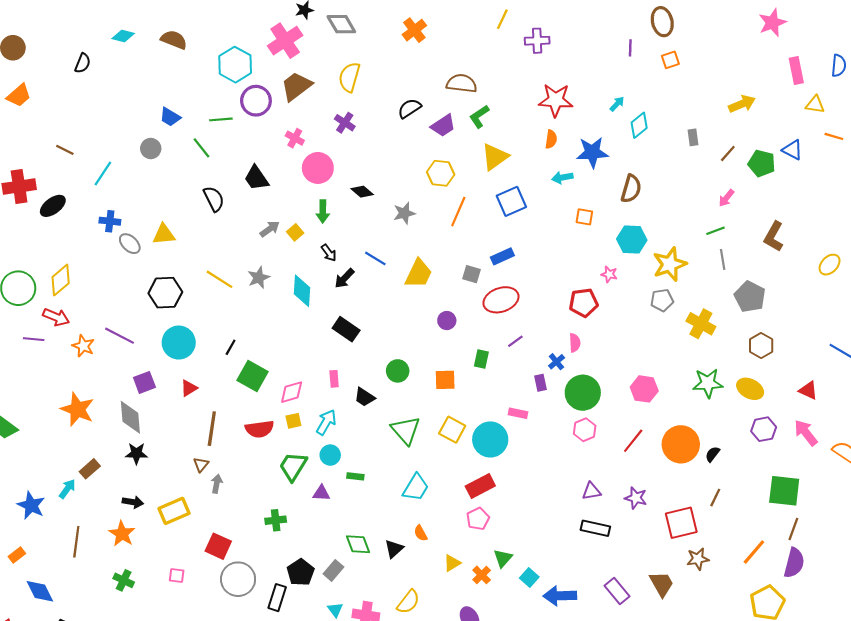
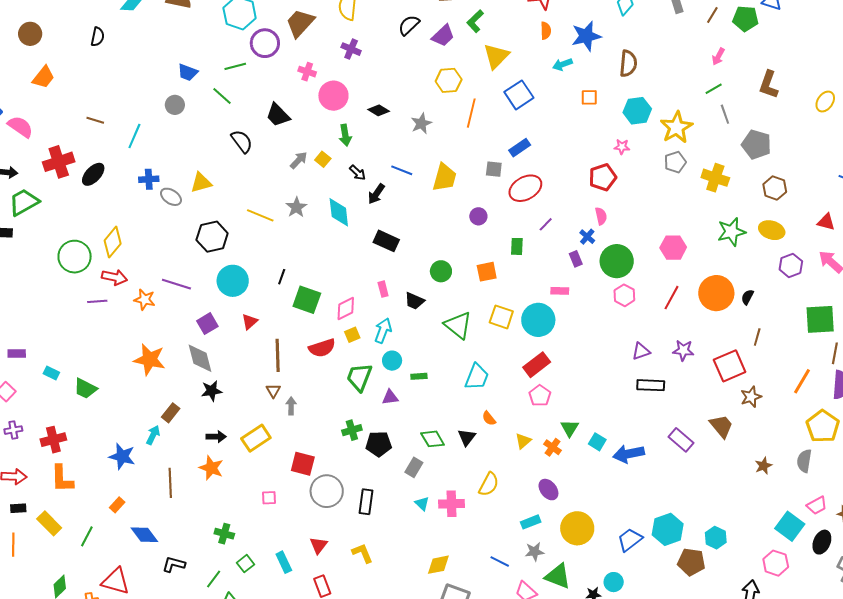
black pentagon: (301, 572) -> (379, 444), moved, turned -30
green cross: (124, 580) -> (224, 534), moved

